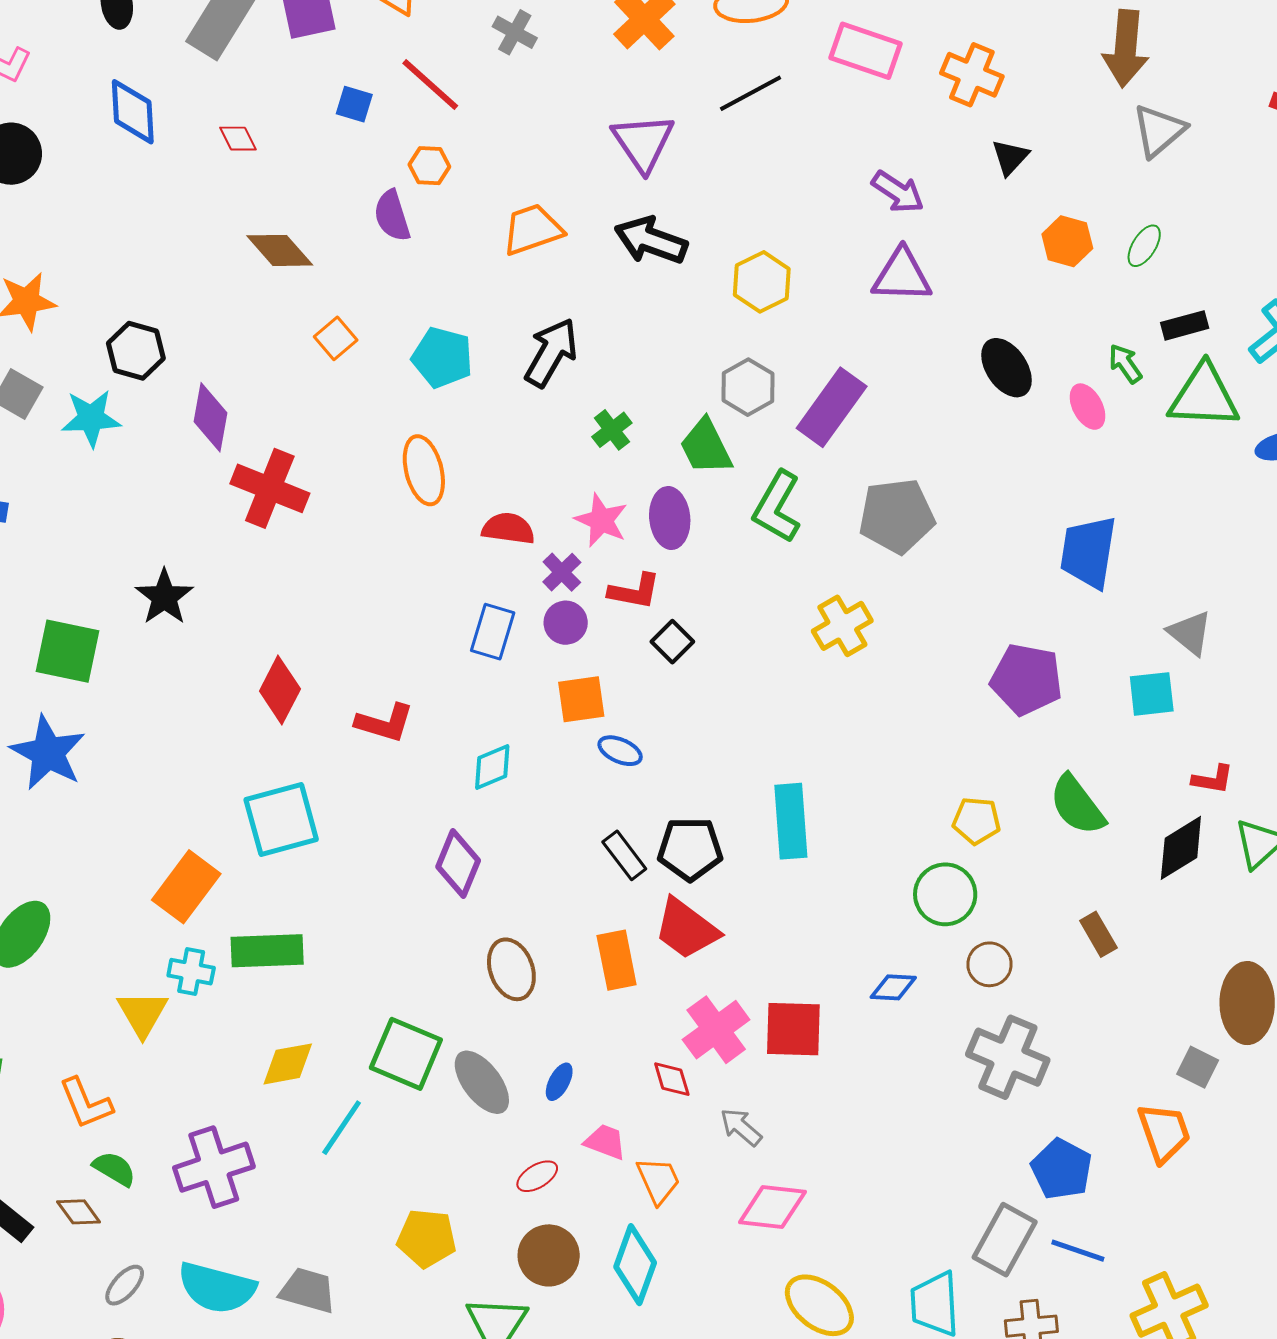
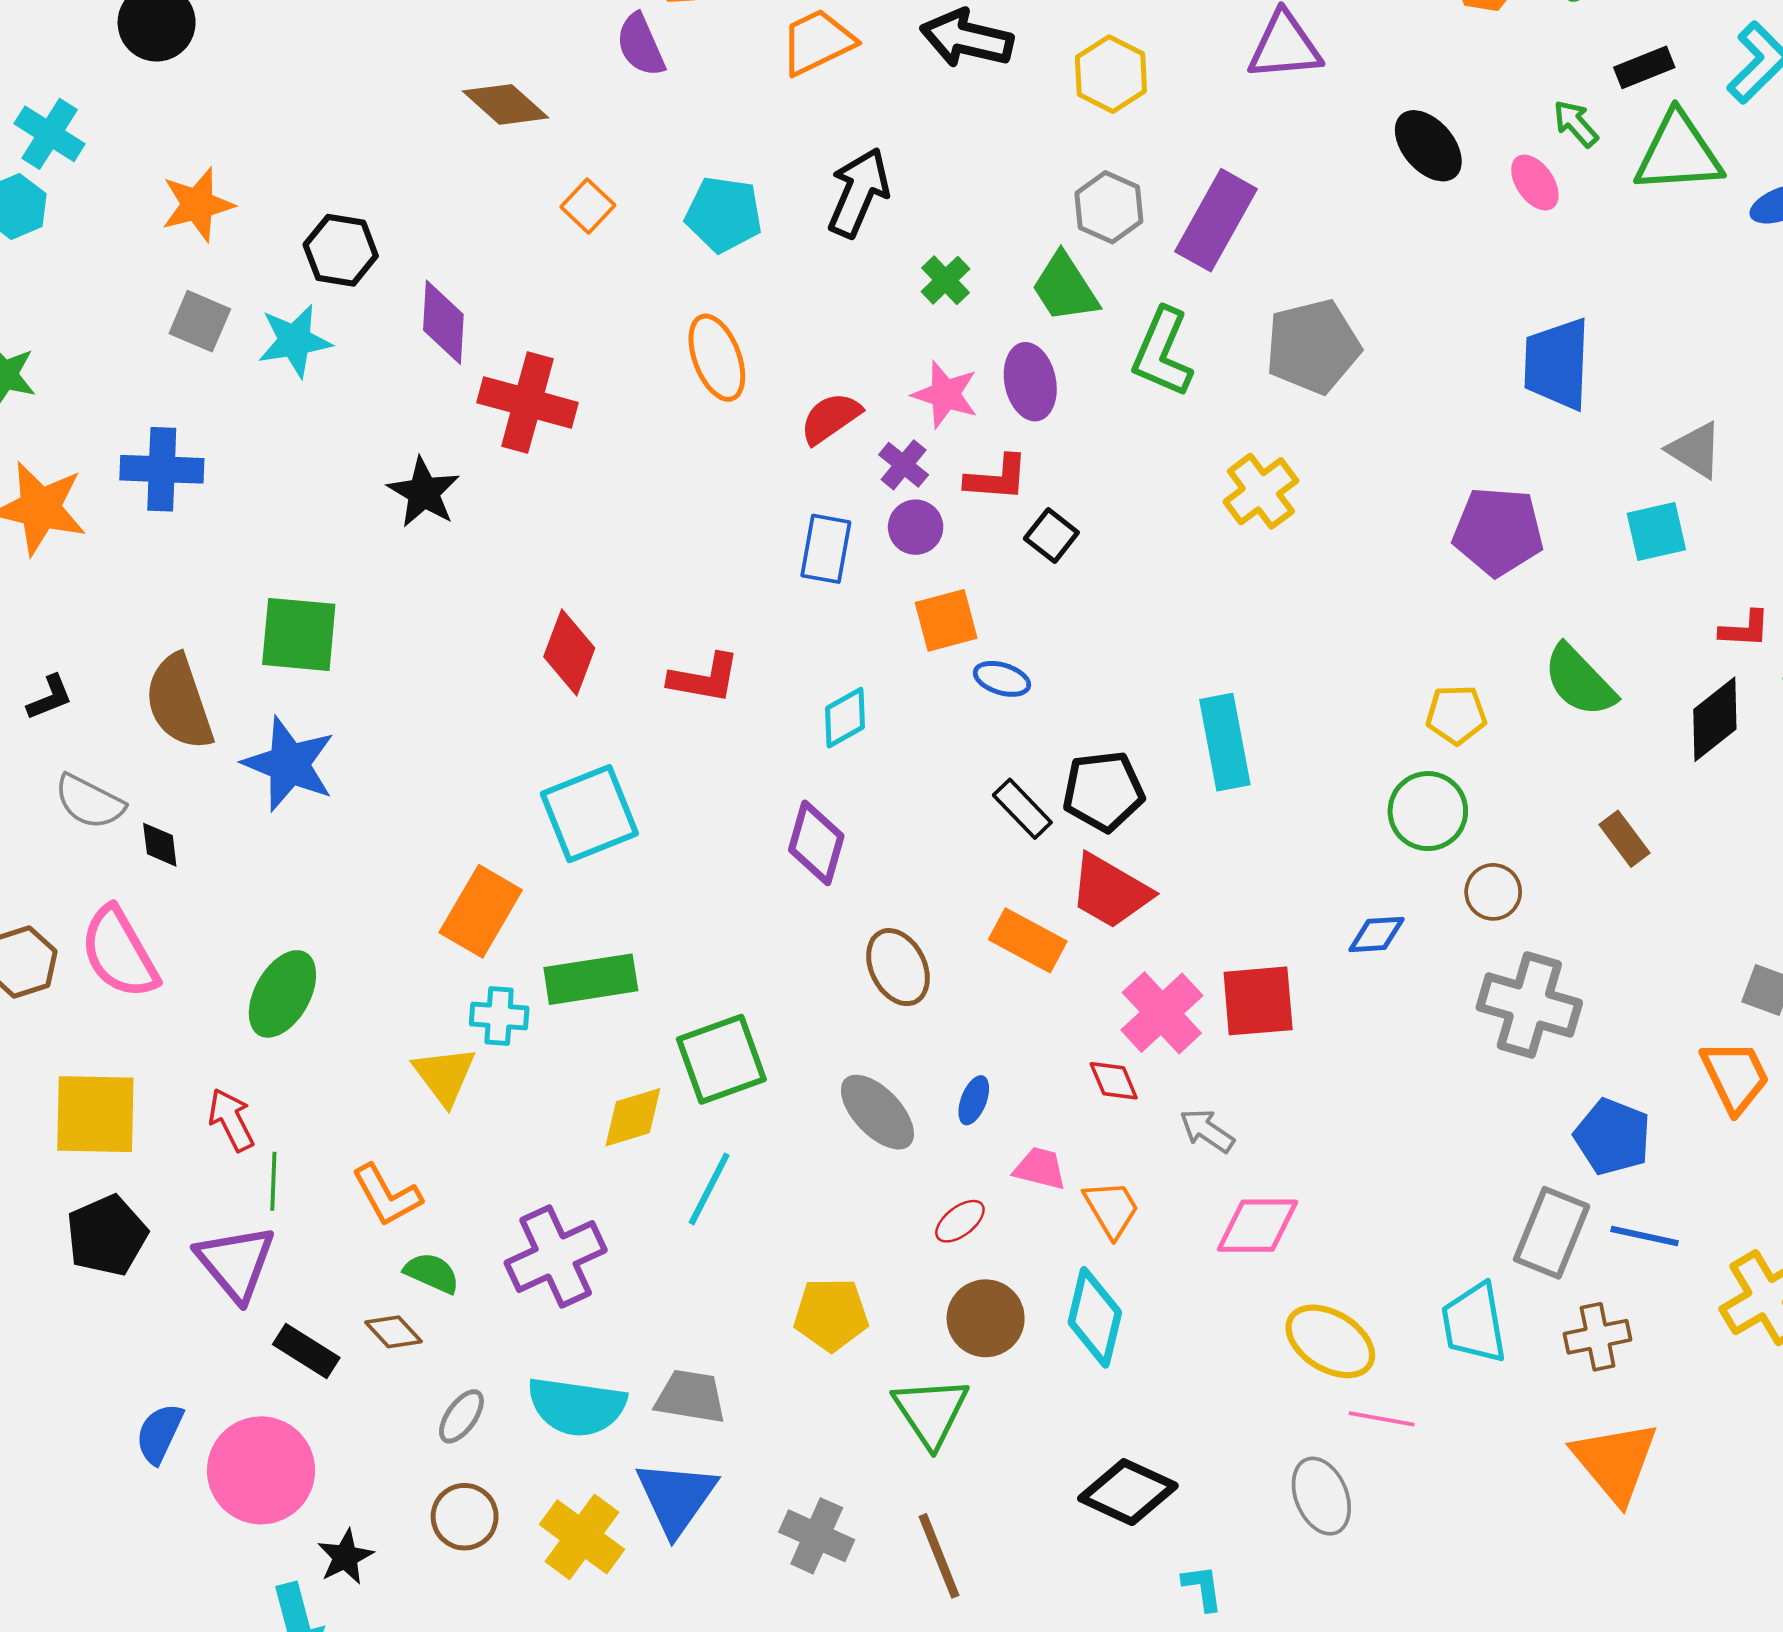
red semicircle: (508, 529) -> (831, 418), turned -36
black star: (164, 597) -> (424, 492), moved
orange rectangle: (617, 960) -> (1028, 940), turned -44
green square: (406, 1054) -> (721, 1059), moved, turned -36

